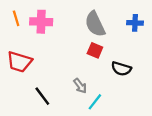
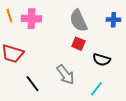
gray arrow: (80, 86) -> (65, 75), size x1.5
cyan line: (95, 102) -> (96, 89), moved

